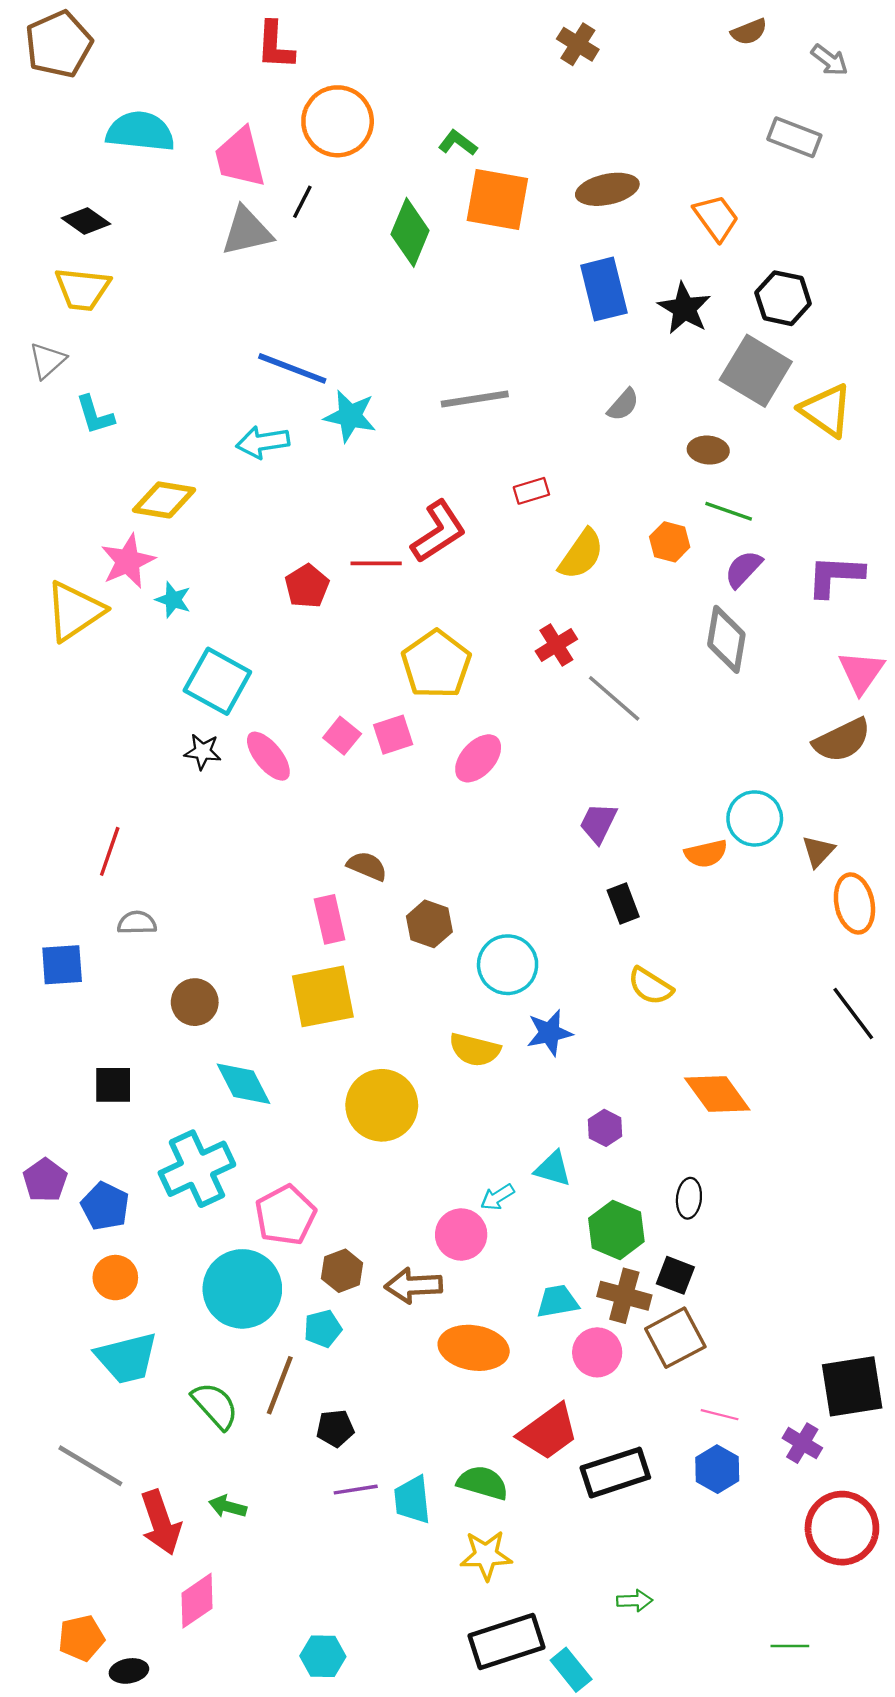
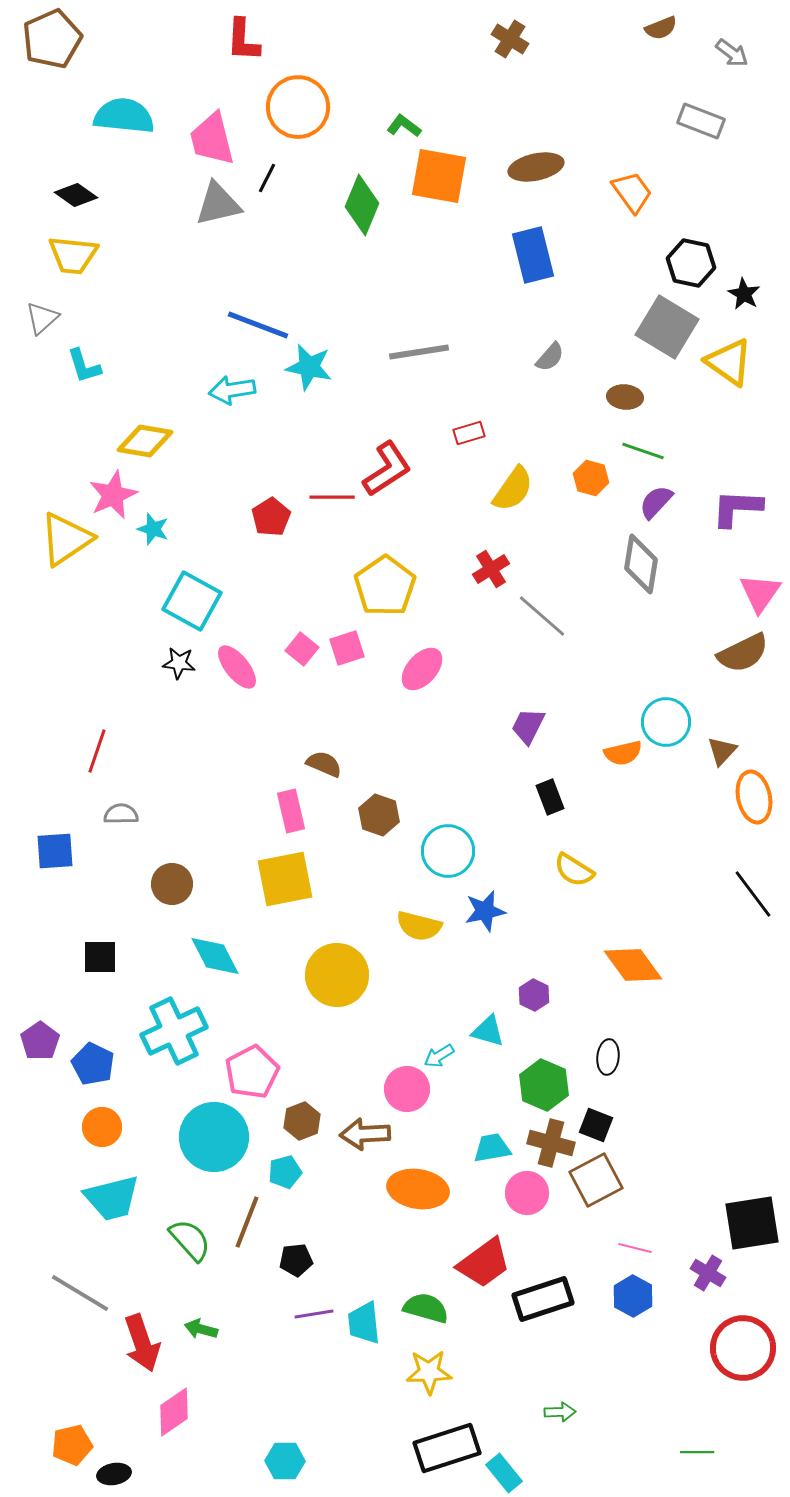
black star: (684, 308) -> (744, 294), moved, size x0.7

